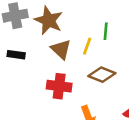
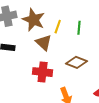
yellow line: (87, 46) -> (58, 27), moved

